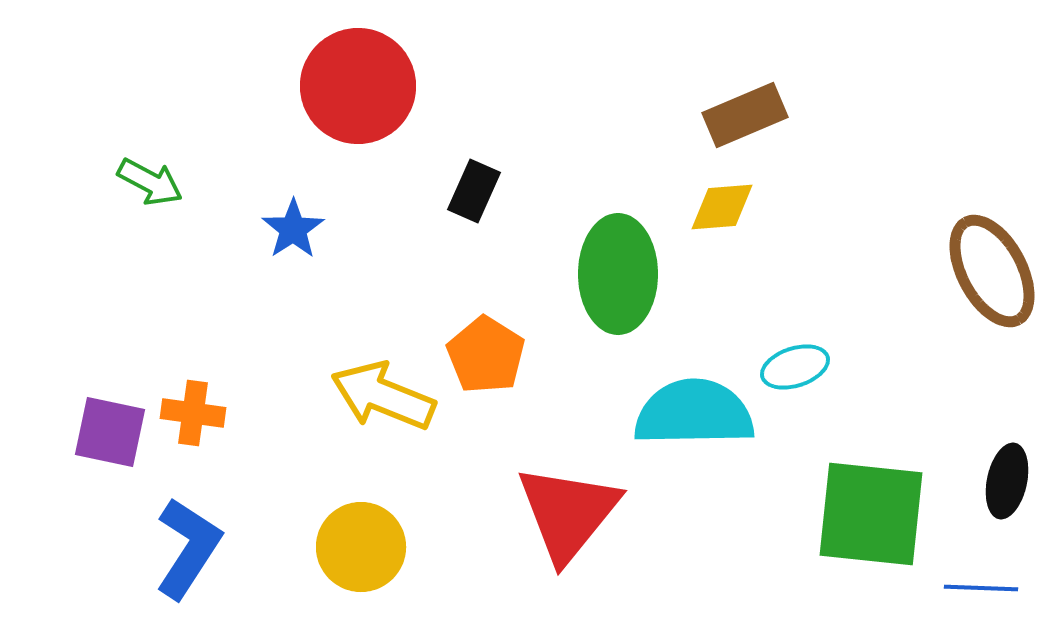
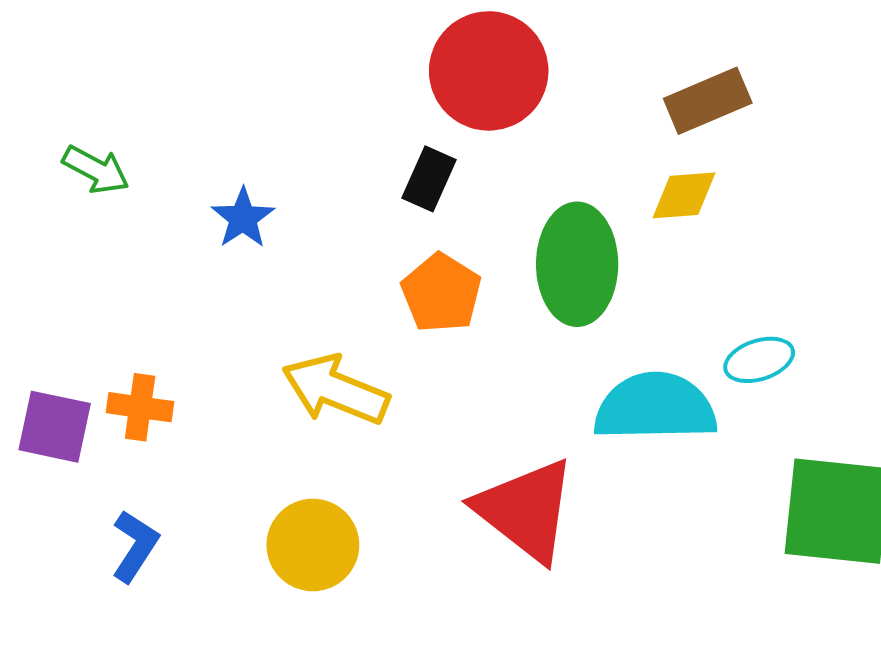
red circle: (358, 86) -> (489, 71), moved
orange pentagon: (486, 355) -> (441, 293), moved
red triangle: (568, 513) -> (526, 510), turned -31
blue L-shape: (188, 548) -> (135, 546), size x0.7

